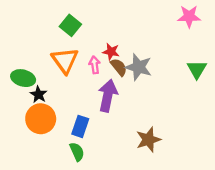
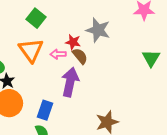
pink arrow: (95, 65) -> (58, 54), turned -84
gray star: (139, 67) -> (98, 30), moved

